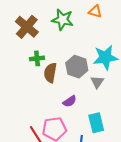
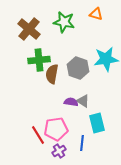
green cross: (37, 58) -> (39, 60), size x1.5
gray triangle: (97, 82) -> (83, 101), moved, turned -32
purple semicircle: (70, 101) -> (71, 102), turned -136

